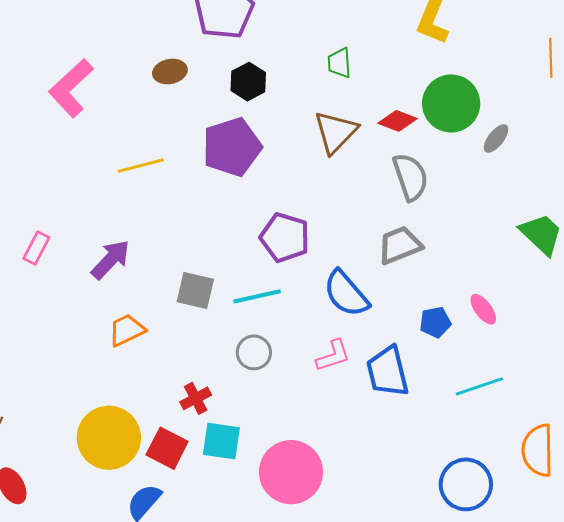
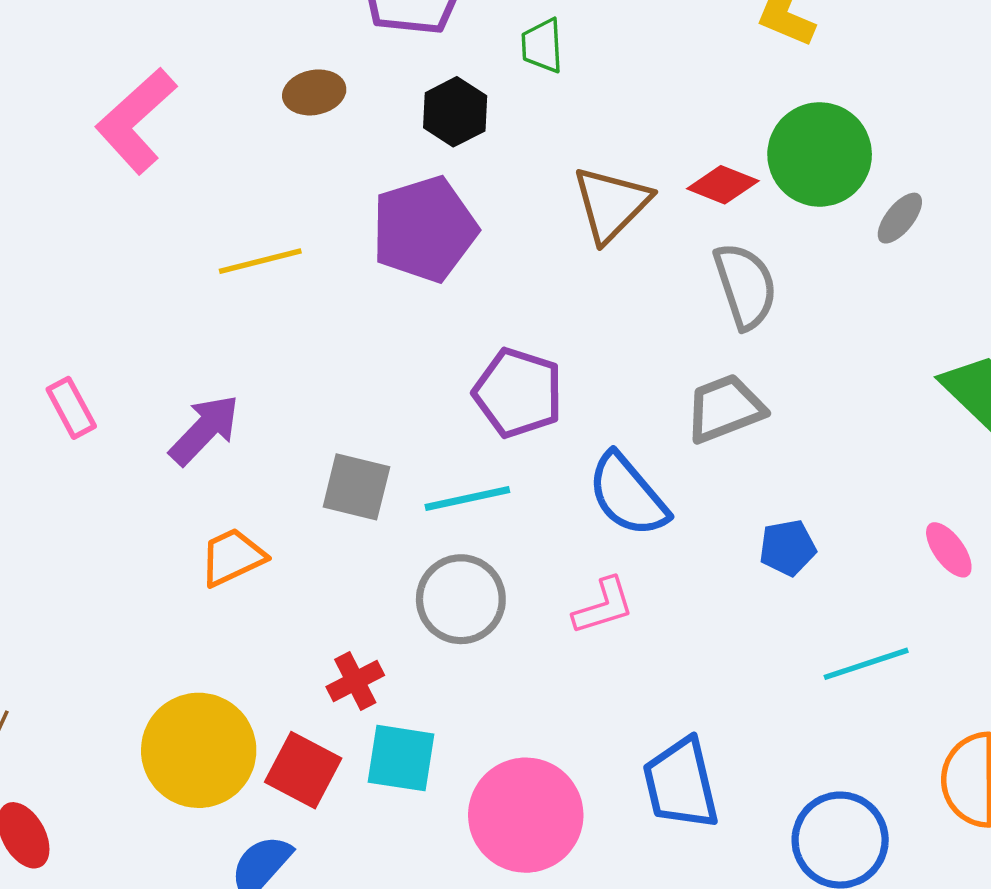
green trapezoid: (339, 63) -> (542, 46), moved
pink rectangle: (36, 248) -> (71, 408), turned -56
pink ellipse: (483, 309) -> (949, 550), moved
gray circle: (254, 352) -> (461, 599), size x1.4
blue trapezoid: (388, 372) -> (681, 784), moved

